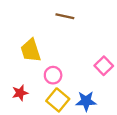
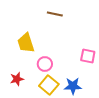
pink square: (104, 66) -> (88, 56), turned -35

